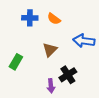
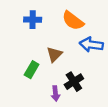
orange semicircle: (54, 19) -> (73, 21), moved, size x1.5
green rectangle: (16, 62) -> (32, 70), moved

